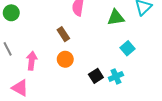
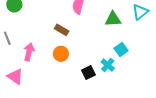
brown rectangle: (63, 34) -> (62, 30), turned -32
cyan cross: (116, 76) -> (108, 65), moved, turned -32

